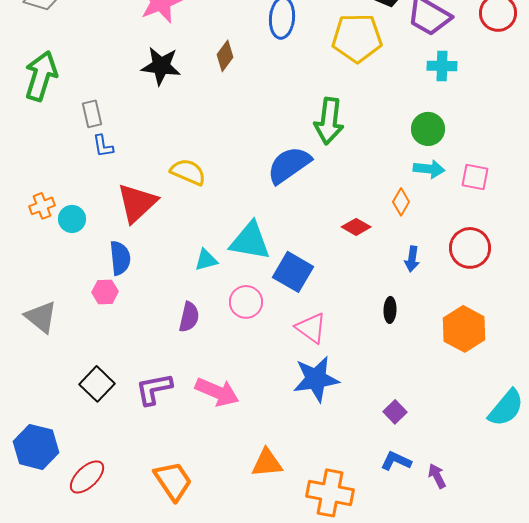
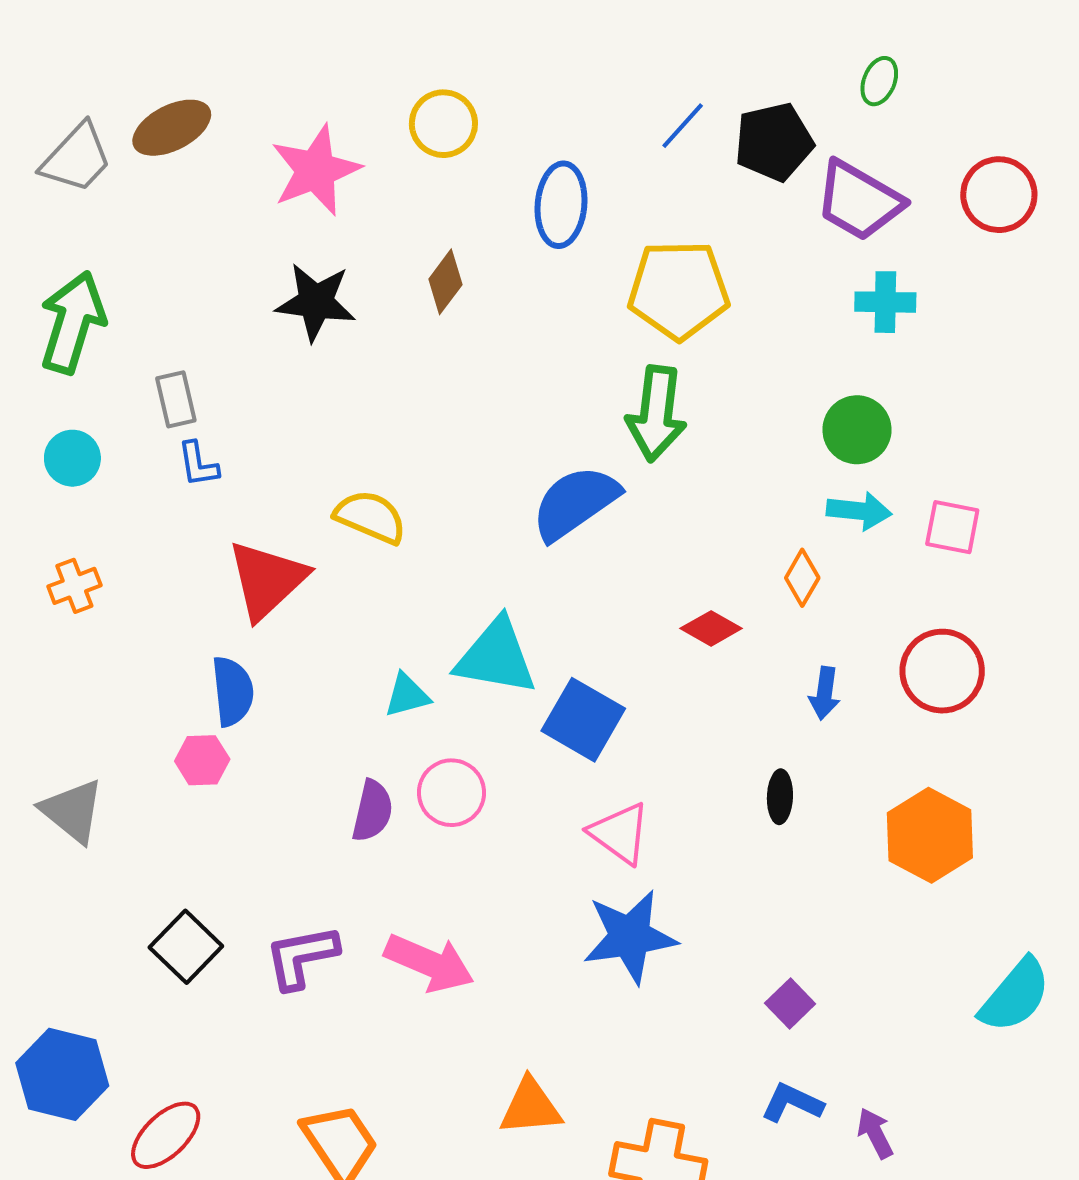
yellow pentagon: (357, 38) -> (679, 290), moved
cyan circle: (72, 219) -> (72, 458), moved
pink circle: (246, 302) -> (452, 793), moved

